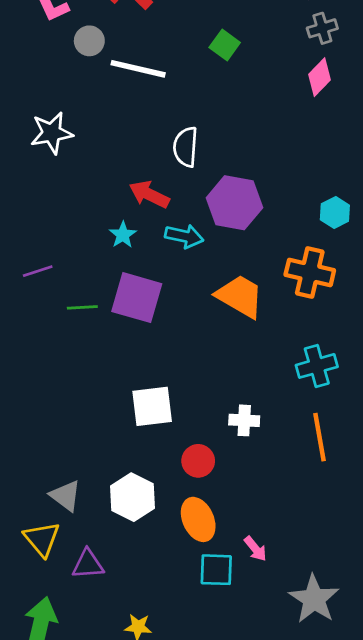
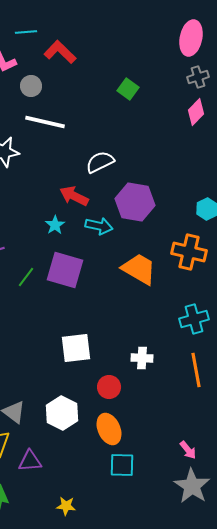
white line: (138, 69) -> (45, 122), moved
white semicircle: (186, 147) -> (100, 162), turned 60
green line: (82, 307) -> (26, 277), turned -50
pink arrow: (255, 549) -> (188, 450), moved

